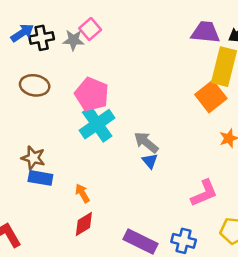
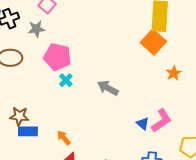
gray star: (73, 40) -> (36, 29), moved
cyan cross: (97, 124) -> (66, 80), size x0.5
blue triangle: (150, 161) -> (143, 124), moved

